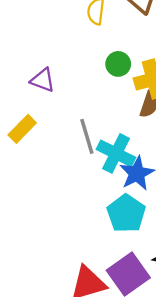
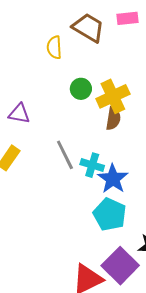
cyan cross: (116, 153) -> (92, 165), size x0.7

